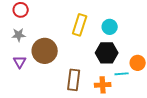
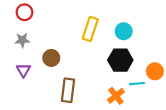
brown circle: (45, 51) -> (51, 58), size x0.6
brown rectangle: (74, 80) -> (68, 90), moved
orange cross: (103, 85) -> (116, 96), turned -35

